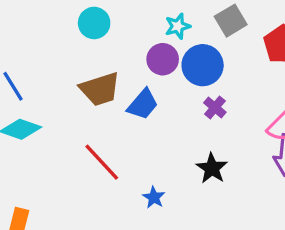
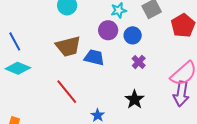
blue circle: (203, 65) -> (133, 35), size x0.7
blue trapezoid: (143, 104) -> (94, 57), turned -120

